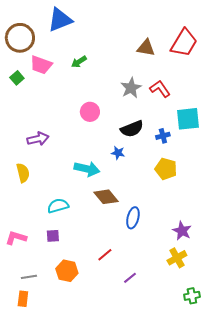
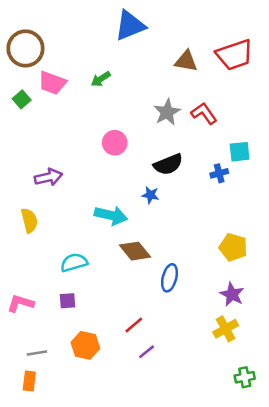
blue triangle: (60, 20) -> (130, 25), moved
red trapezoid: (184, 43) -> (234, 55), turned 40
cyan square: (188, 119) -> (240, 152), size x0.7
blue cross: (163, 136) -> (219, 173), moved
yellow pentagon: (166, 169) -> (233, 247), moved
purple line: (130, 278) -> (147, 352), moved

